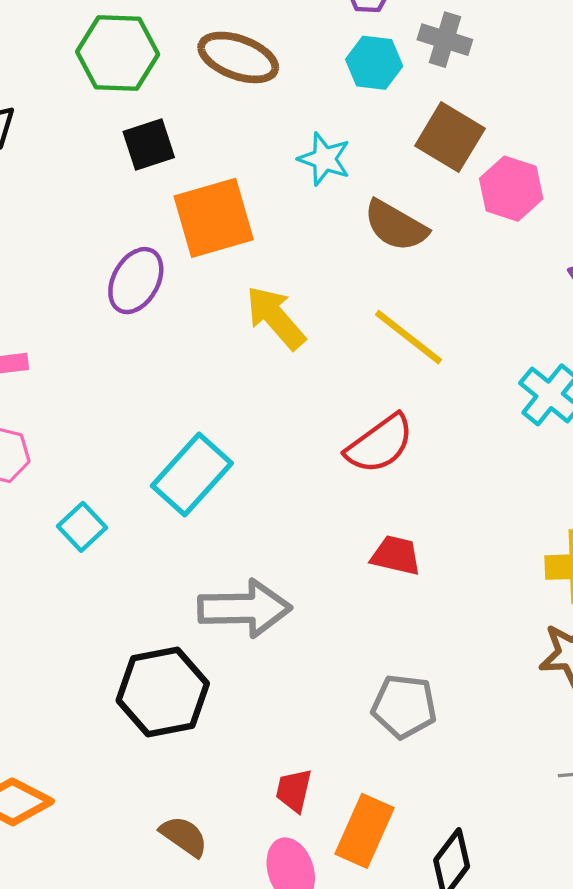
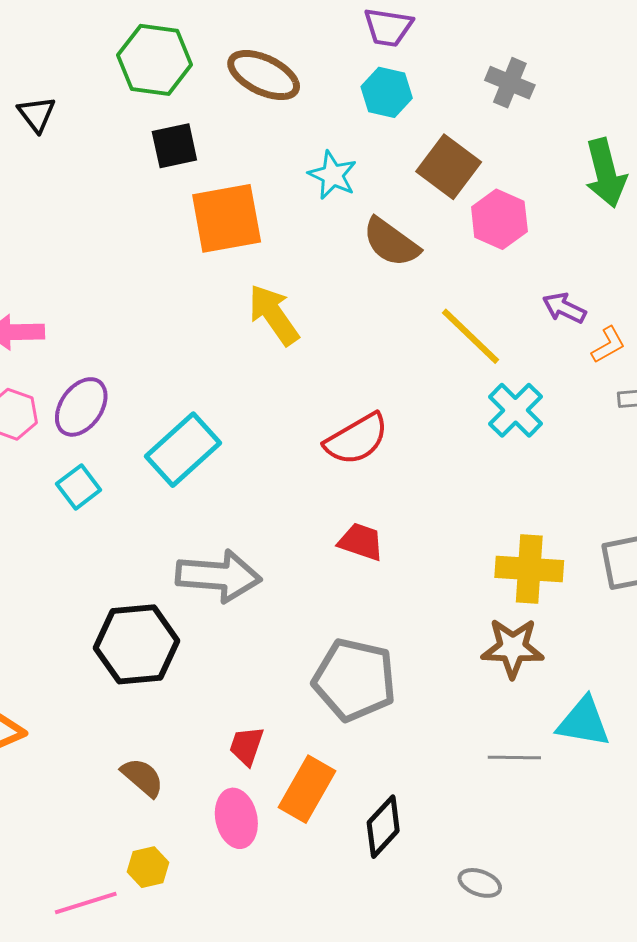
gray cross: (445, 40) -> (510, 83), moved
purple ellipse: (136, 281) -> (81, 407), moved
yellow line: (409, 337) -> (471, 336), moved
gray pentagon: (404, 706) -> (354, 680), size x1.4

